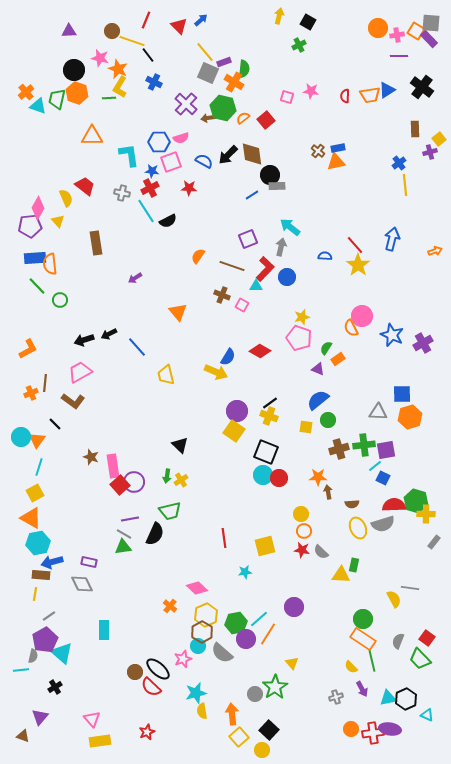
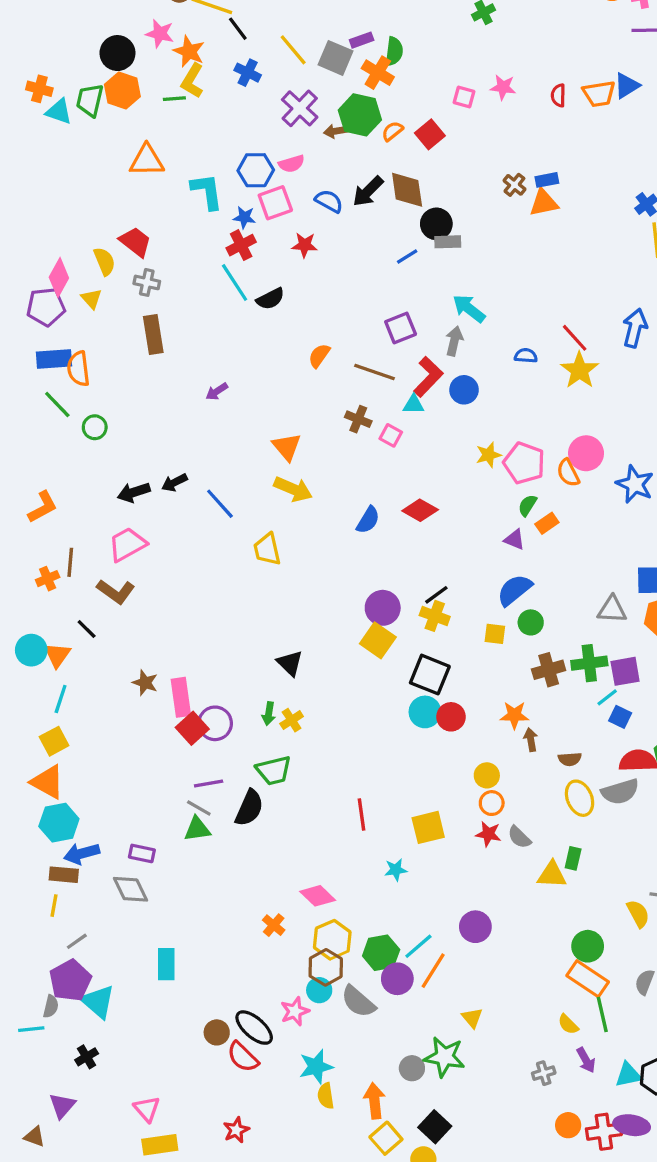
yellow line: (205, 52) -> (293, 50), moved
orange cross: (26, 92) -> (39, 89), turned -35
gray cross: (122, 193) -> (147, 282), moved
pink pentagon: (299, 338) -> (524, 463), moved
yellow arrow: (216, 372) -> (293, 489), moved
green star: (275, 687) -> (444, 1057), turned -30

